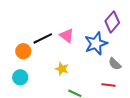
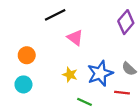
black line: (43, 38) -> (55, 15), moved
blue star: (96, 44) -> (100, 73), moved

